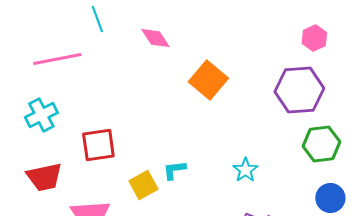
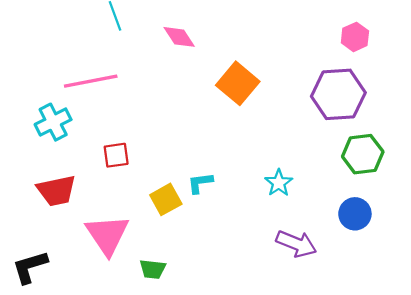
pink line: (57, 59) -> (91, 81), moved
red square: (98, 145) -> (116, 155), size x0.7
blue circle: (330, 198) -> (355, 214), moved

